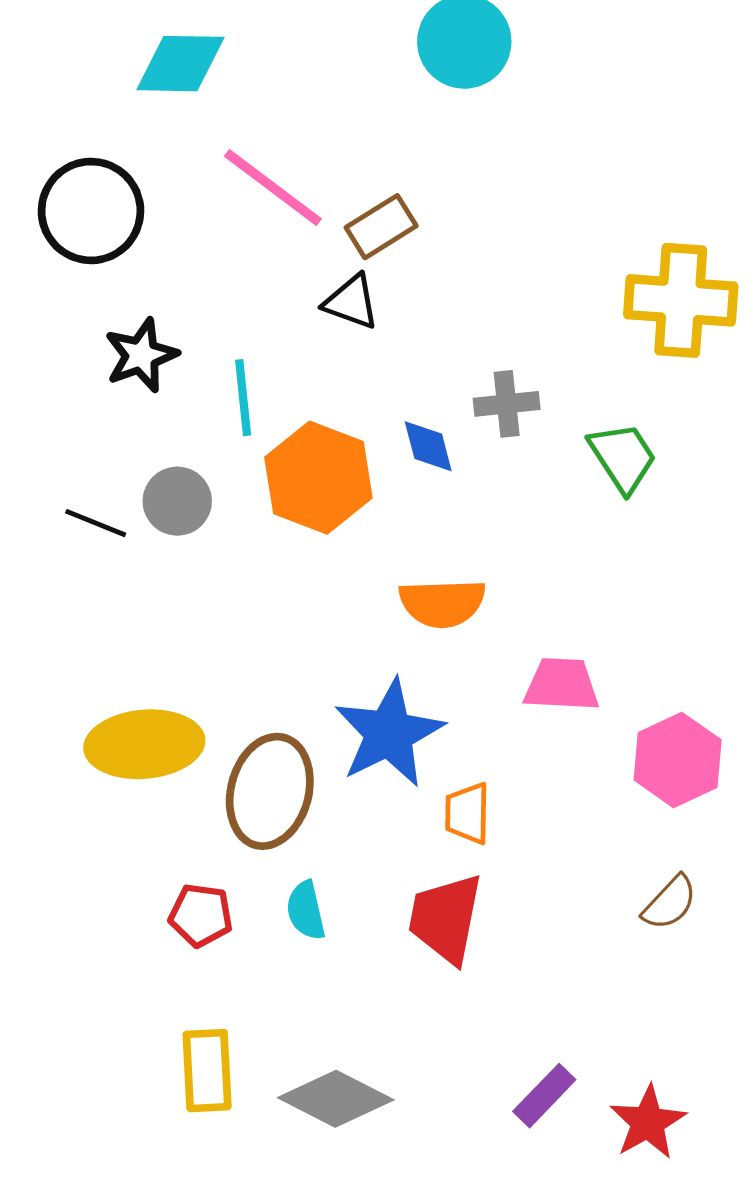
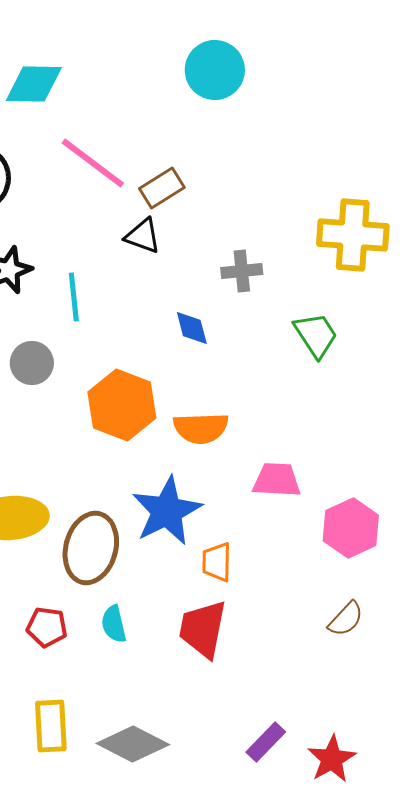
gray cross: (507, 404) -> (242, 271), moved
orange hexagon: (318, 478) -> (122, 405), moved

